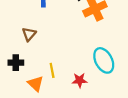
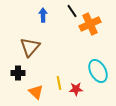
brown triangle: (29, 34) -> (30, 47), size x1.5
yellow line: (52, 70) -> (59, 83), moved

